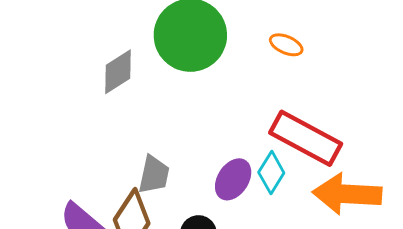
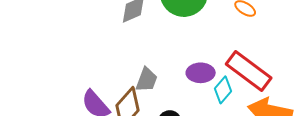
purple ellipse: (233, 179) -> (201, 73), moved, turned 48

